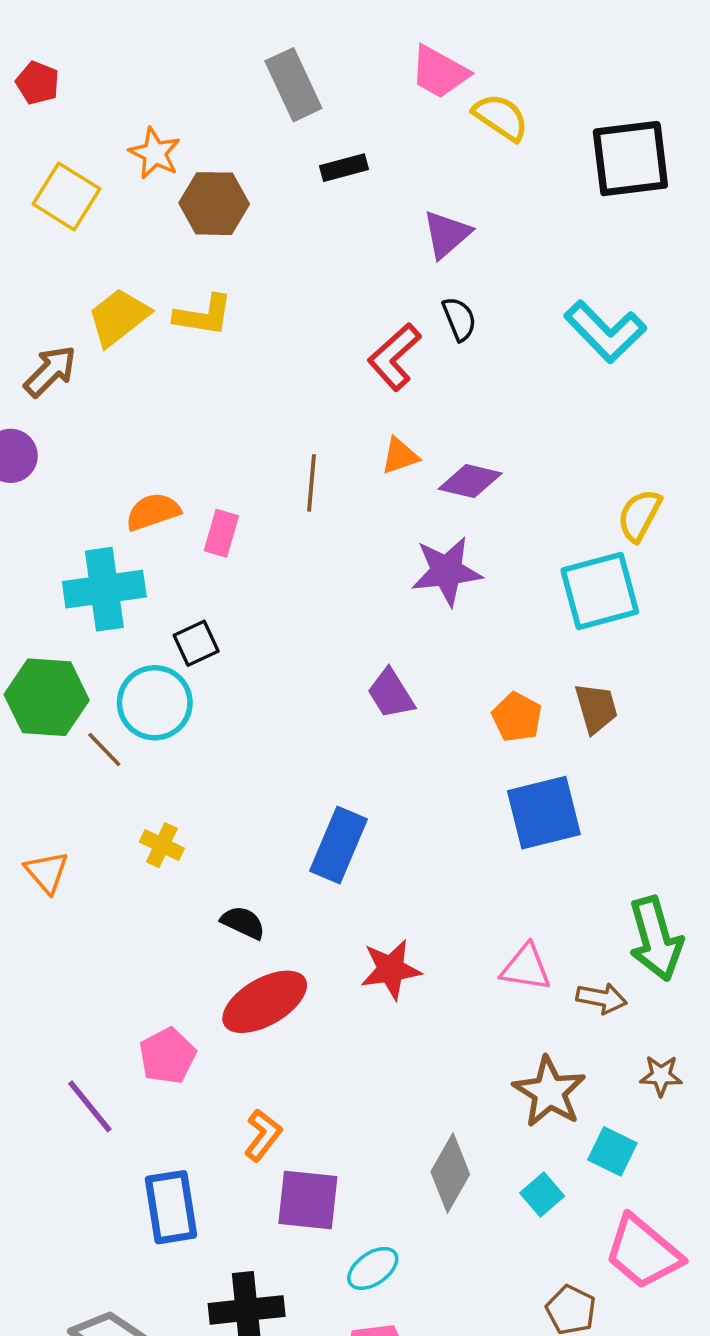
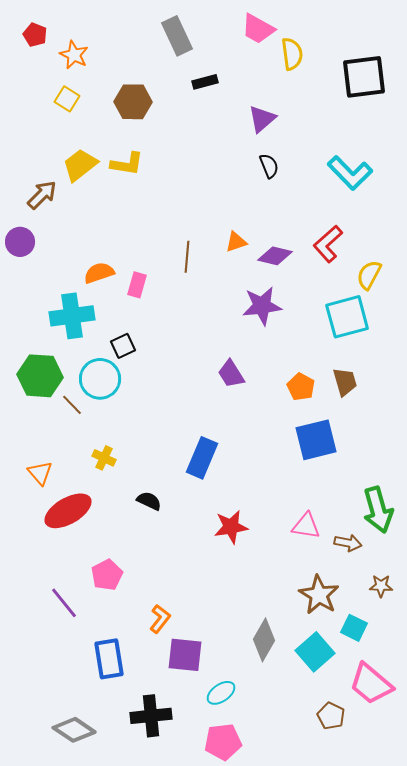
yellow semicircle: (501, 117) -> (292, 54), turned 48
orange star: (155, 153) -> (74, 55), moved
yellow square: (66, 196) -> (67, 99), moved, size x0.7
red L-shape: (394, 357) -> (328, 244), moved
red ellipse: (265, 1002) -> (68, 511), moved
cyan square: (542, 1195) -> (315, 652), size x1.6

